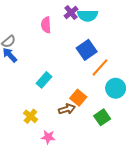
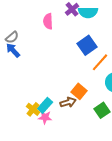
cyan rectangle: (44, 80) -> (45, 105), moved
pink star: (48, 137) -> (45, 117), moved

